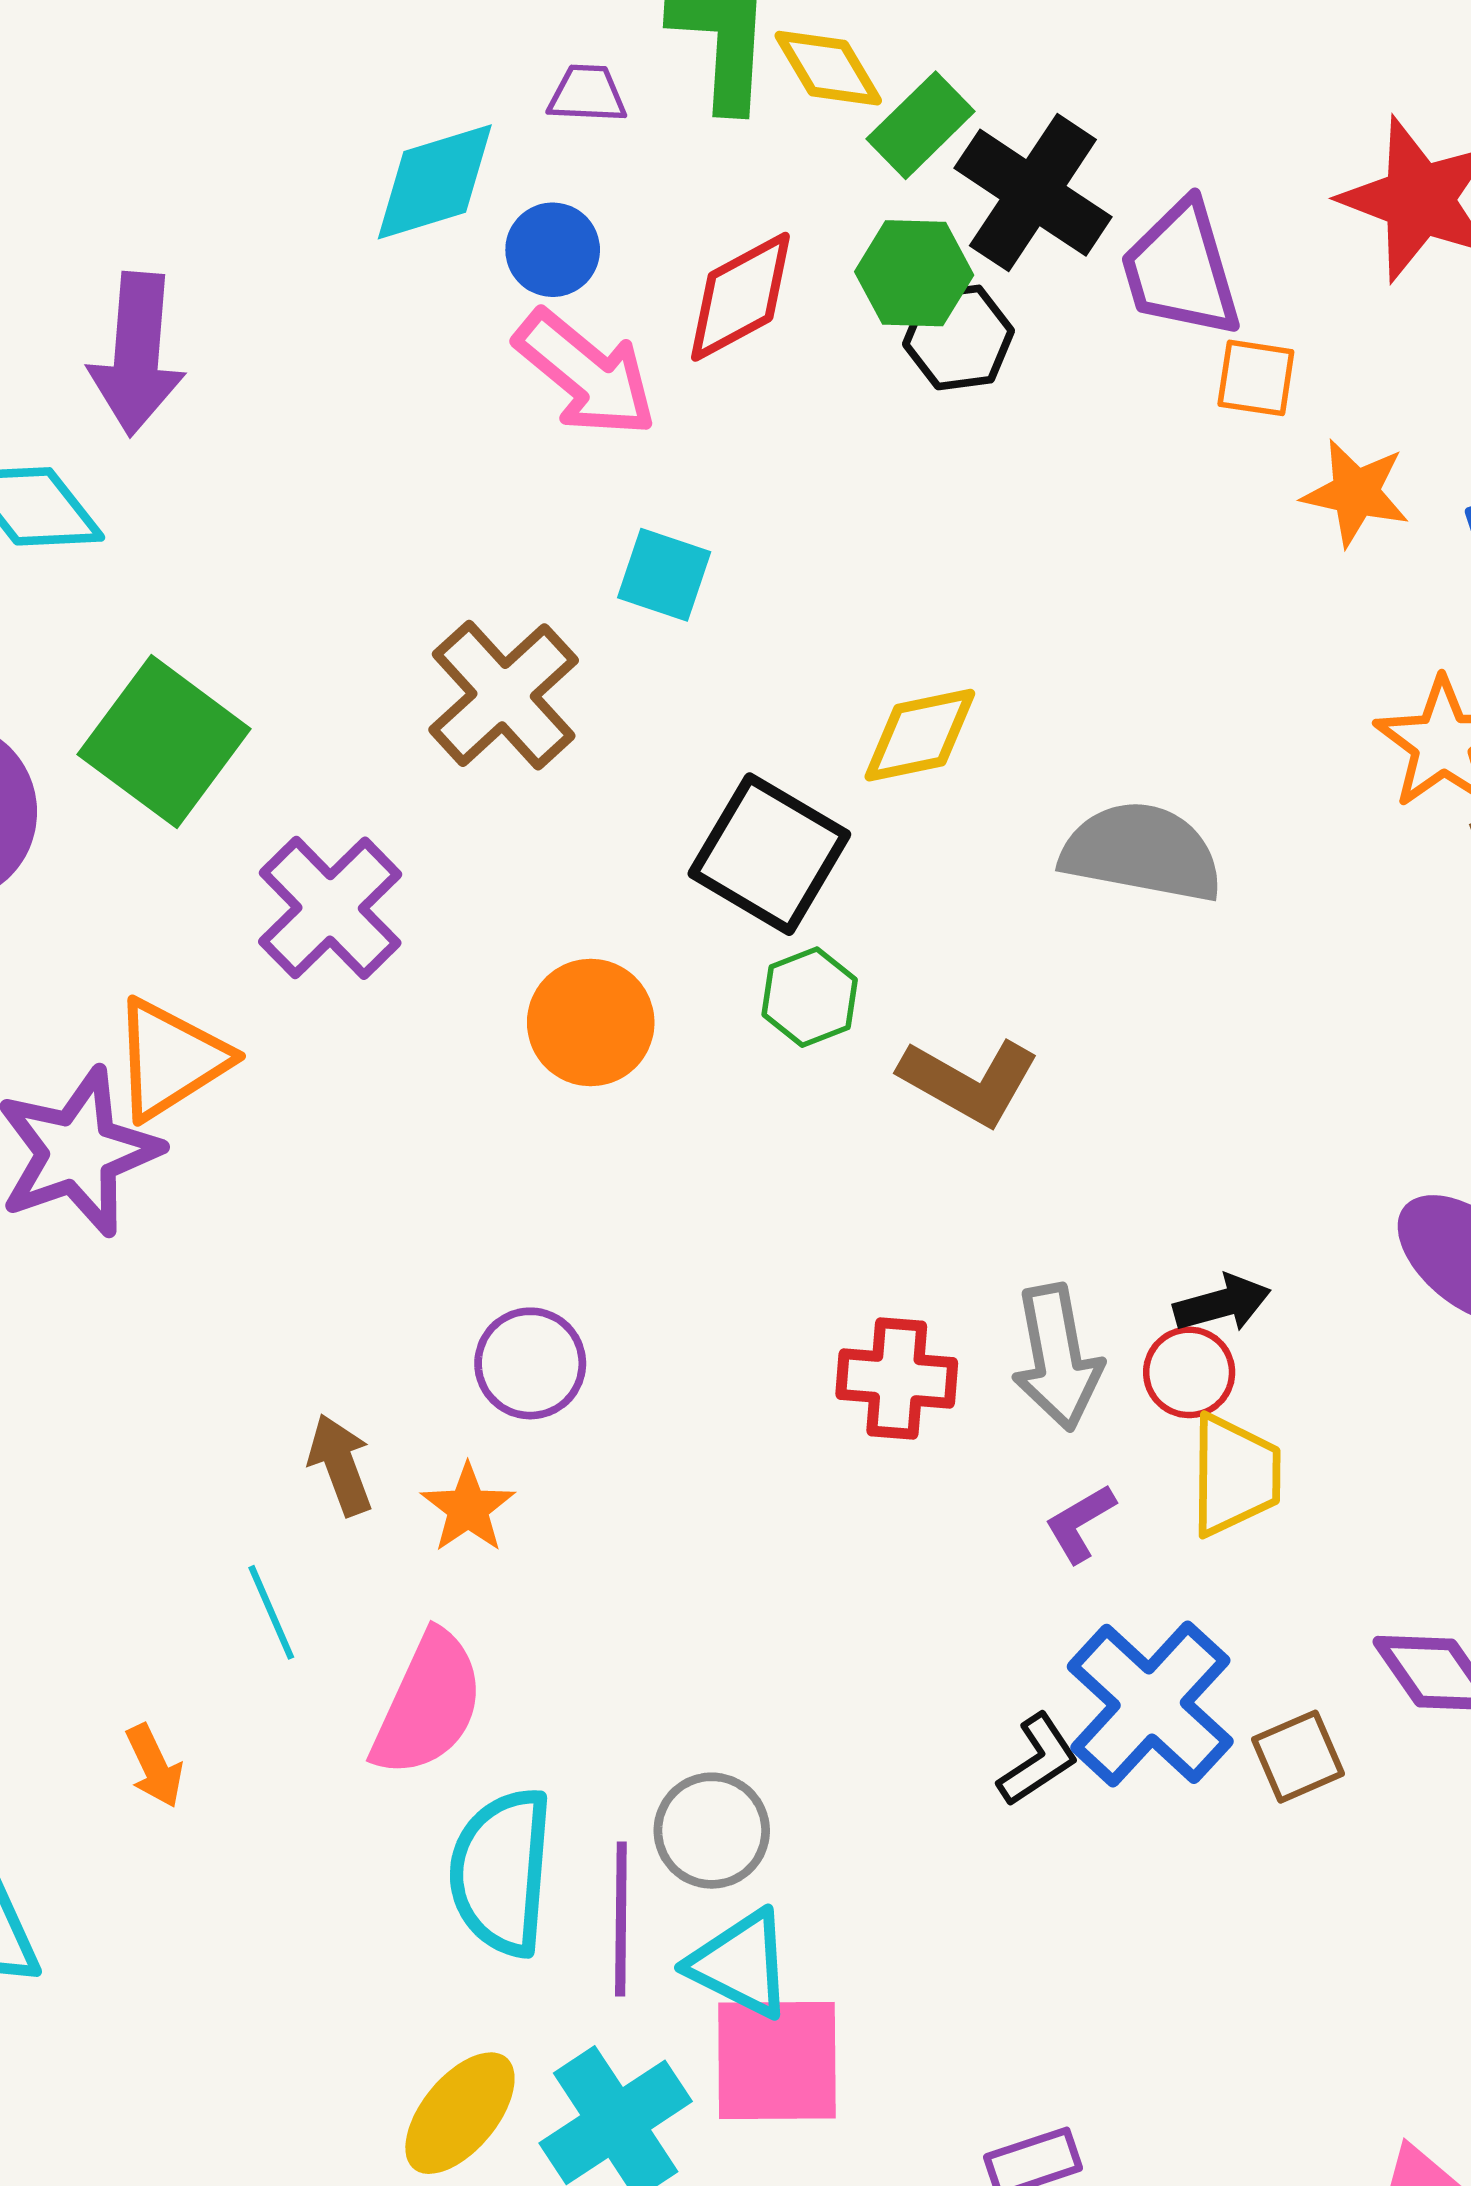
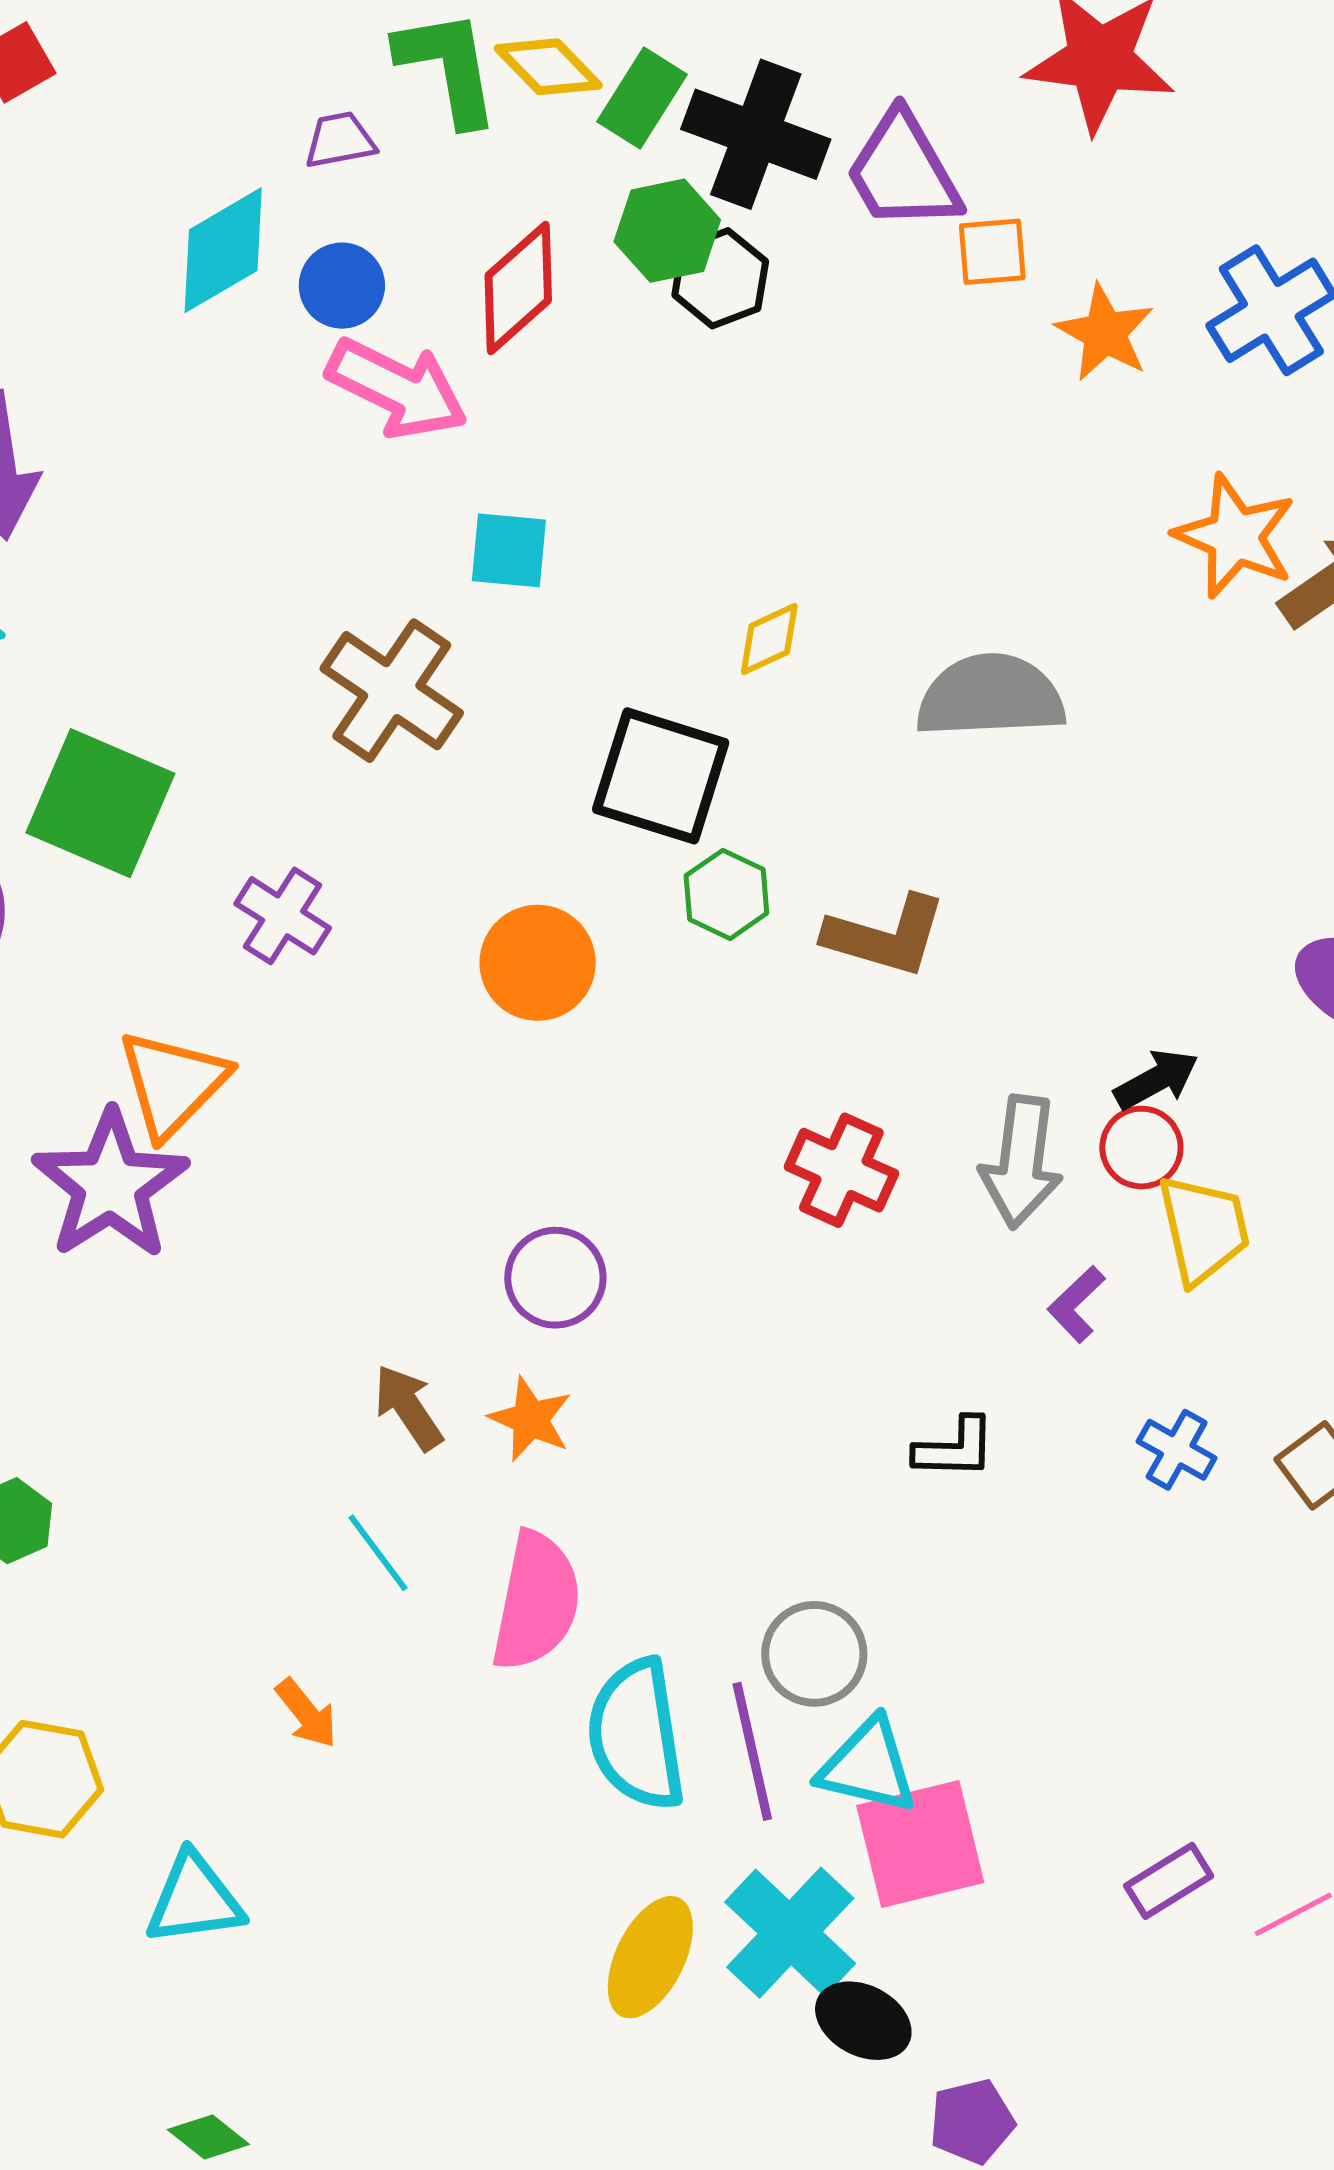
orange star: (1356, 493) -> (1105, 333), turned 30
yellow diamond: (920, 735) -> (769, 639), size x0.7
purple cross: (330, 908) -> (283, 916), size x0.7
gray arrow: (1057, 1357) -> (1021, 1162), turned 31
red cross: (897, 1379) -> (841, 1170), moved, turned 33
blue cross: (1150, 1704) -> (1177, 1450), size x0.5
black L-shape: (1038, 1760) -> (955, 1448), moved, turned 48

